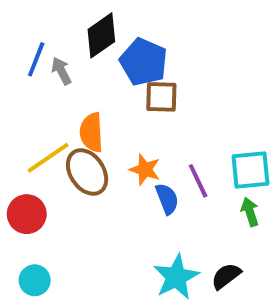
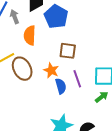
brown square: (161, 97) -> (68, 51), moved
orange semicircle: (91, 132) -> (30, 35), moved
green arrow: (250, 212) -> (102, 97), turned 64

